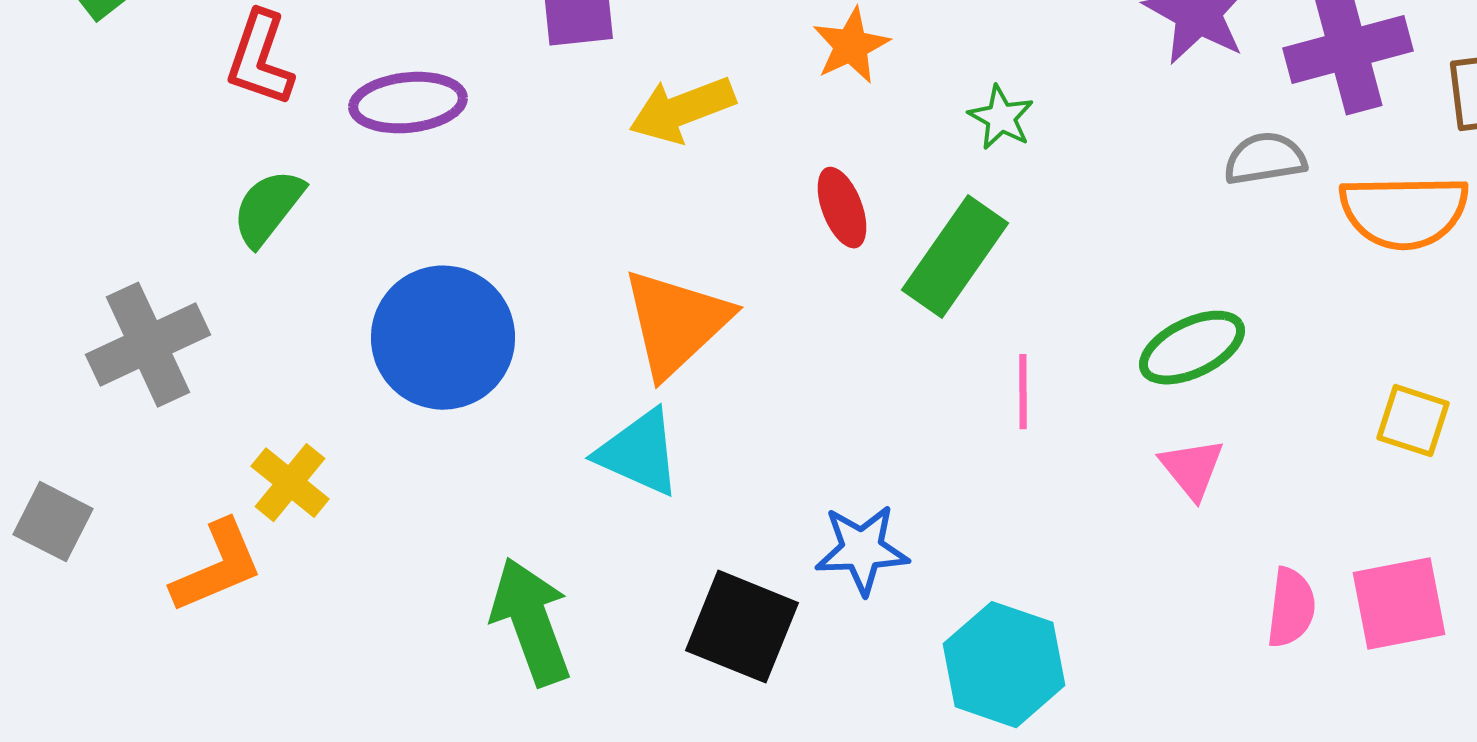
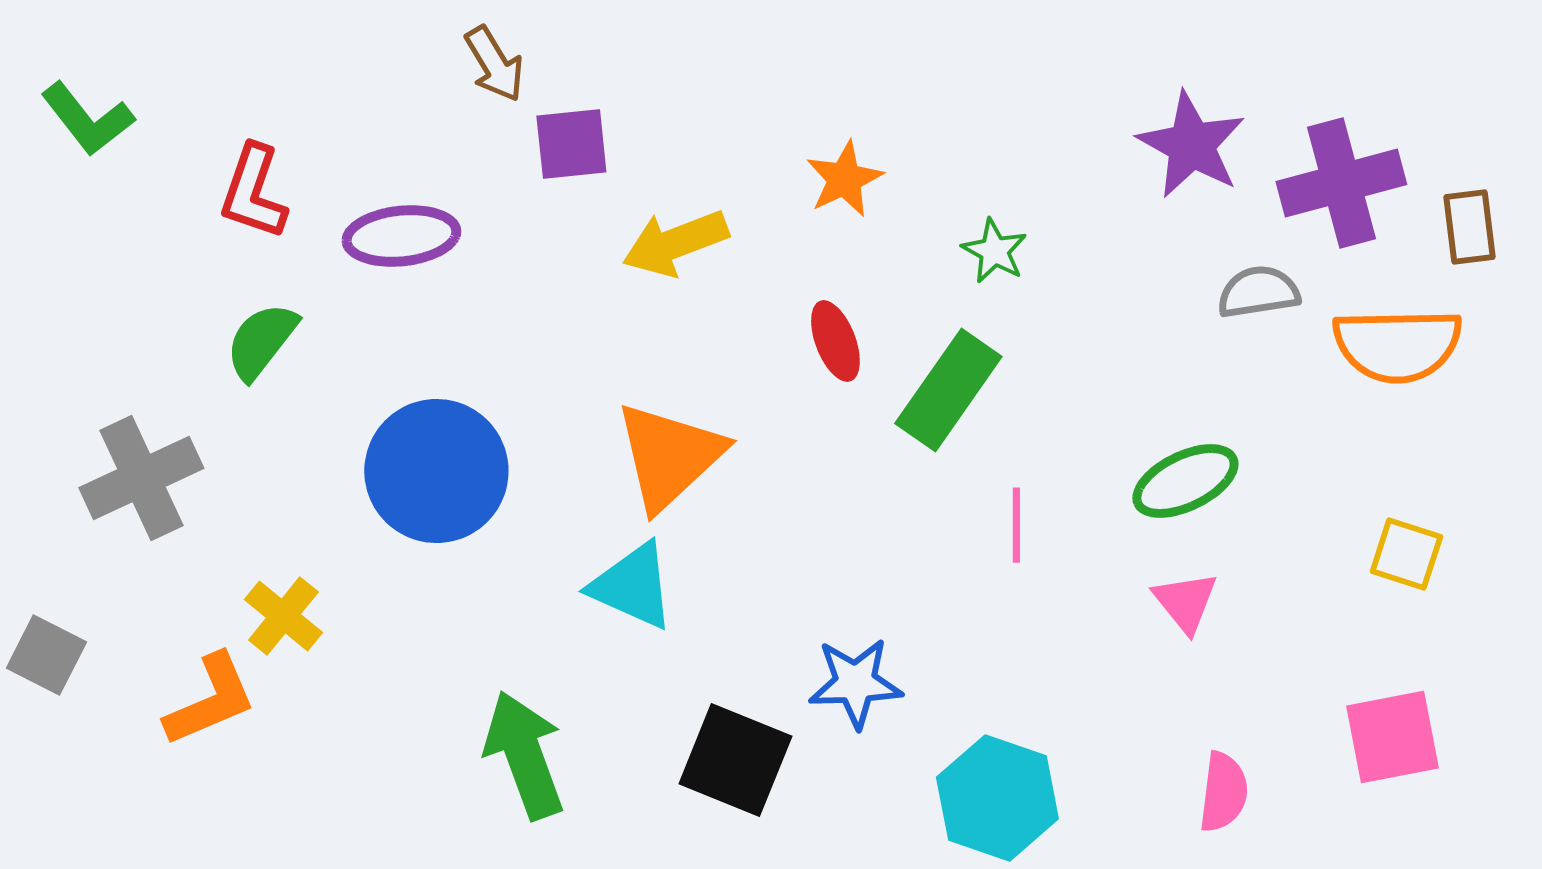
pink semicircle: (1291, 608) -> (1223, 792), moved

